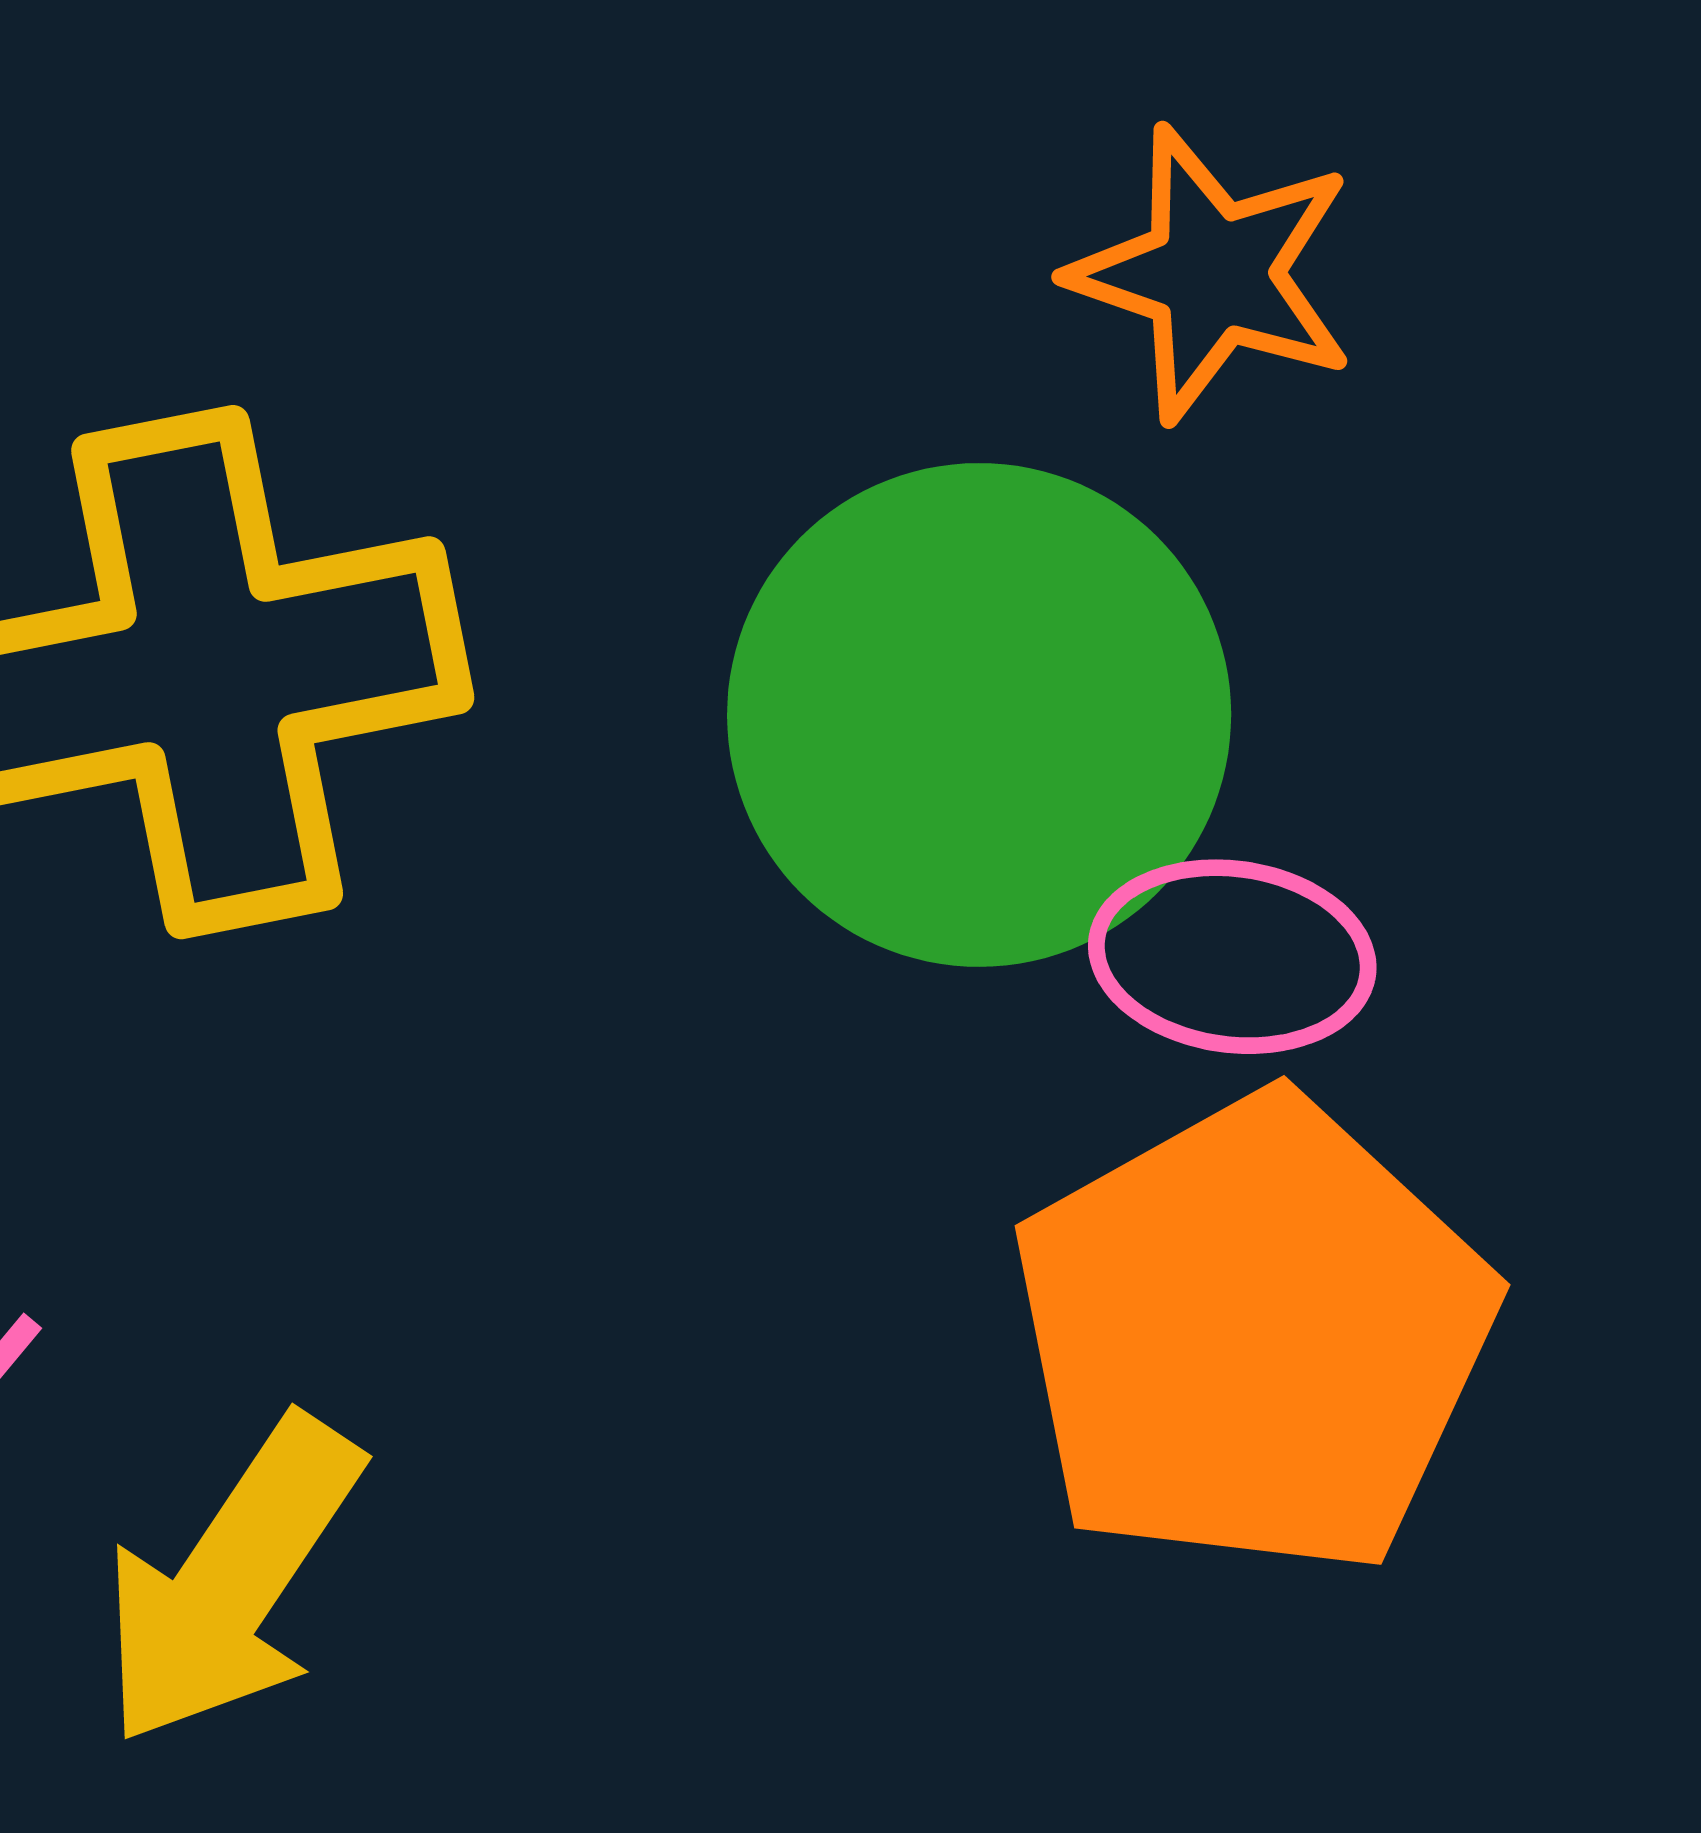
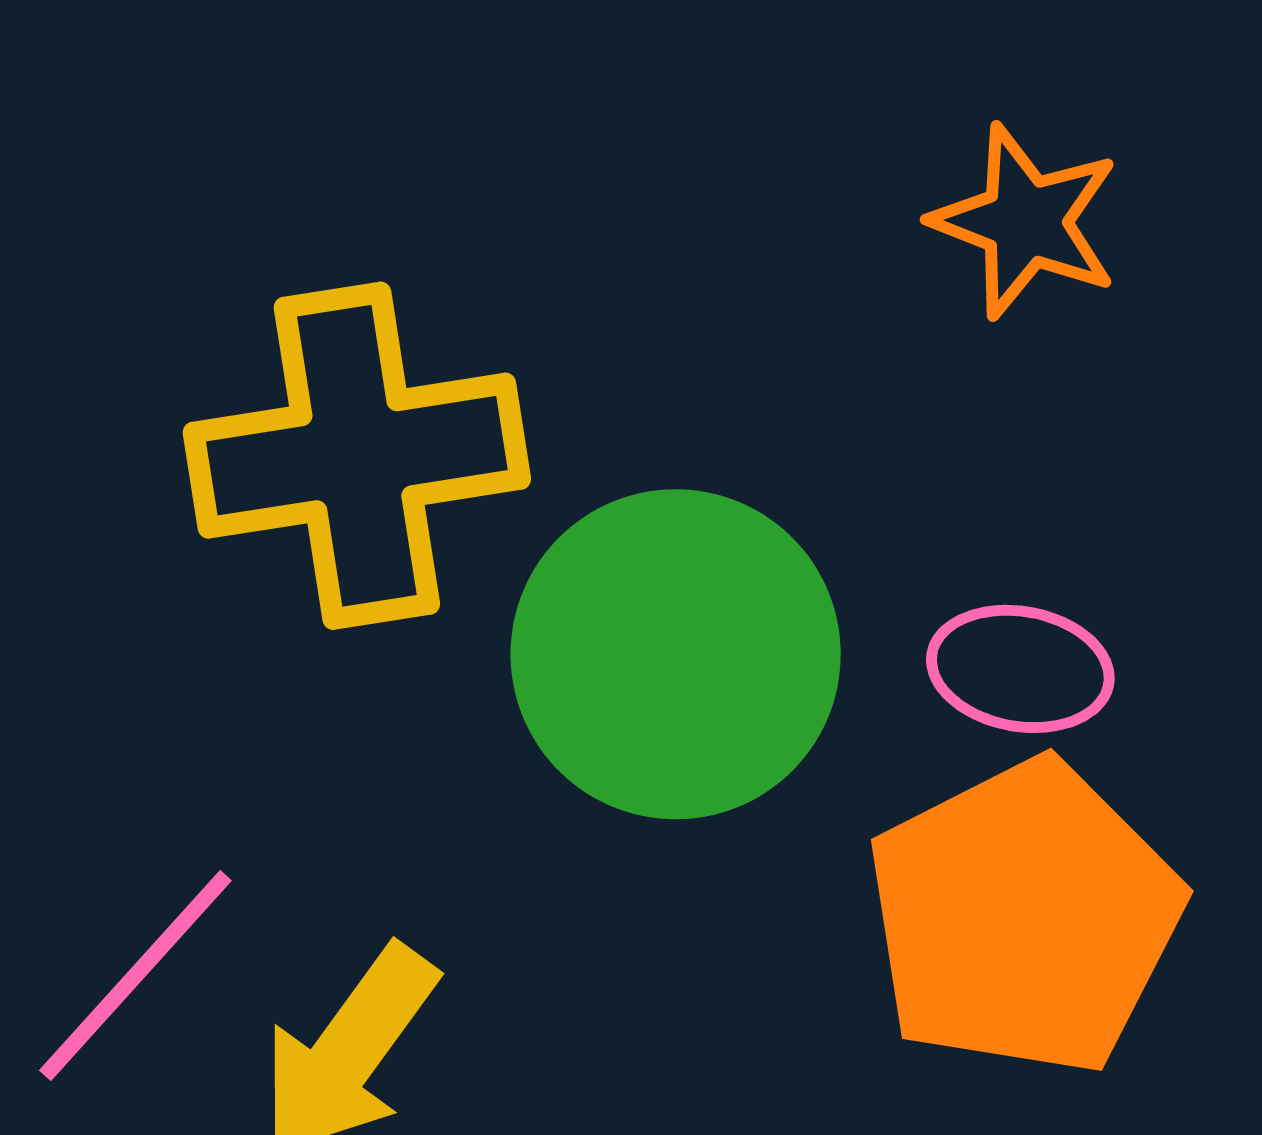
green circle: (979, 715) -> (676, 654), moved

